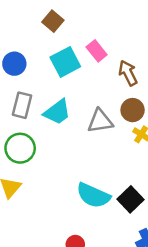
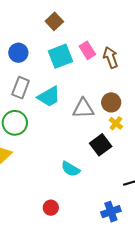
brown arrow: (128, 73) -> (111, 57), moved
cyan semicircle: (93, 195) -> (70, 169), size x0.7
black square: (131, 199) -> (101, 145), moved

